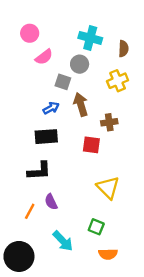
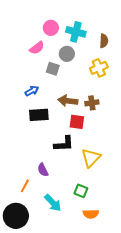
pink circle: (30, 33) -> (51, 28), moved
brown arrow: (81, 104) -> (68, 101), moved, turned -66
blue arrow: (51, 108) -> (32, 91), moved
black L-shape: (39, 171) -> (64, 144), moved
yellow triangle: (108, 188) -> (91, 158), turned 30
orange line: (30, 211) -> (25, 186), moved

